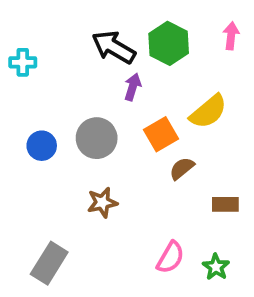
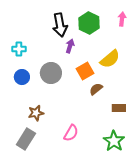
black arrow: (114, 47) -> (60, 25), turned -130
cyan cross: (23, 62) -> (19, 49), moved
brown star: (102, 202) -> (36, 113), moved
pink semicircle: (170, 257) -> (71, 133), moved
green star: (216, 267) -> (114, 141), size x1.5

